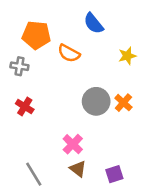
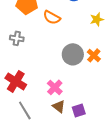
gray cross: (19, 66) -> (17, 38), moved
red cross: (25, 107) -> (16, 81), moved, size x1.5
purple square: (114, 174) -> (79, 110), moved

